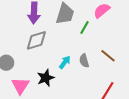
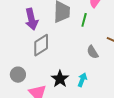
cyan arrow: (65, 62) -> (82, 80), moved

